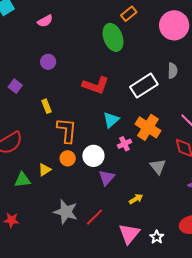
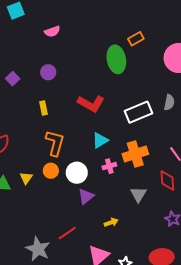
purple square: (15, 86) -> (13, 79), moved
yellow rectangle: (46, 106) -> (44, 108), moved
orange cross: (148, 127) -> (135, 154), turned 30
yellow triangle: (45, 170) -> (26, 178), turned -32
gray star: (66, 212) -> (38, 249), moved

